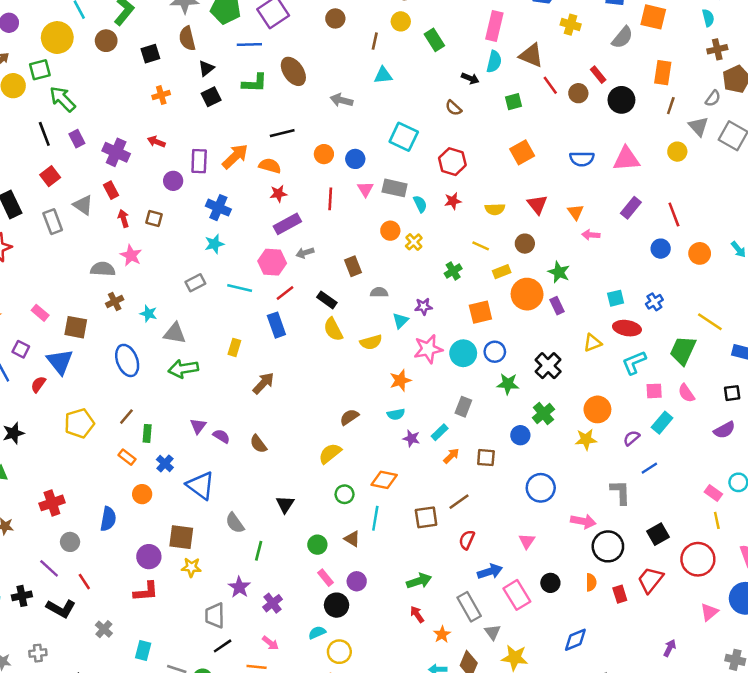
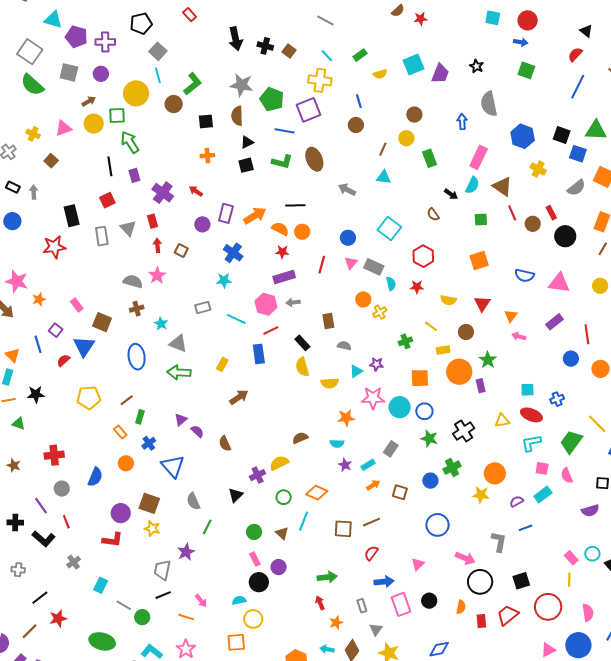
orange circle: (324, 154) -> (302, 232), moved
purple cross: (273, 603) -> (258, 475), moved
gray rectangle: (469, 607) -> (362, 606), size x0.6

